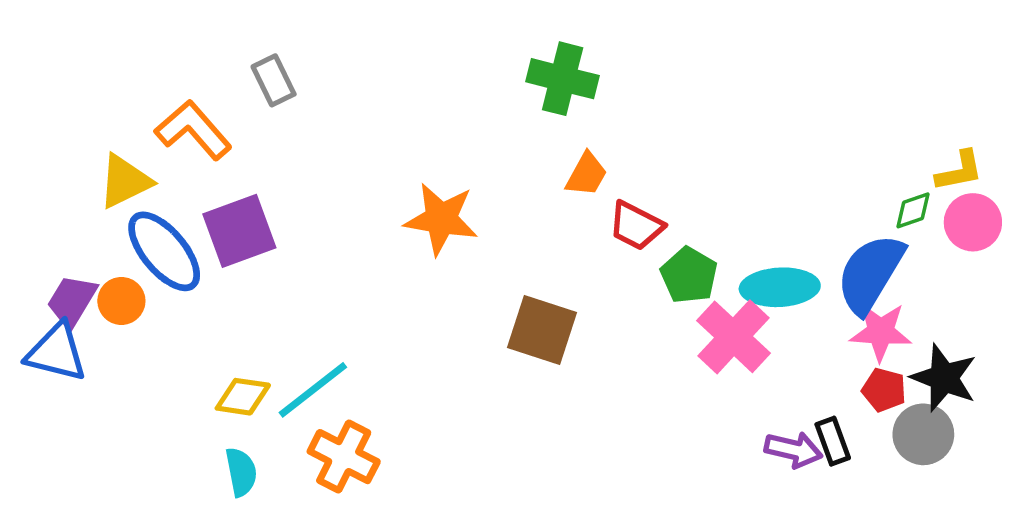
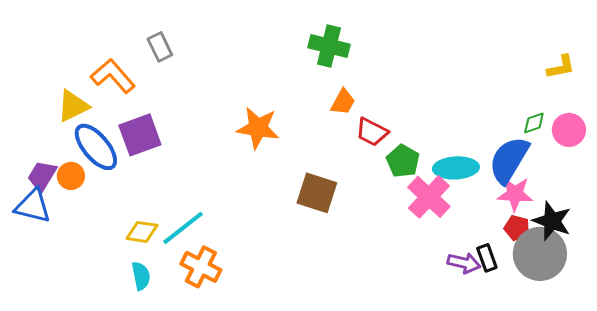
yellow L-shape: (959, 171) -> (561, 67), moved
gray circle: (923, 434) -> (540, 254), size x1.5

